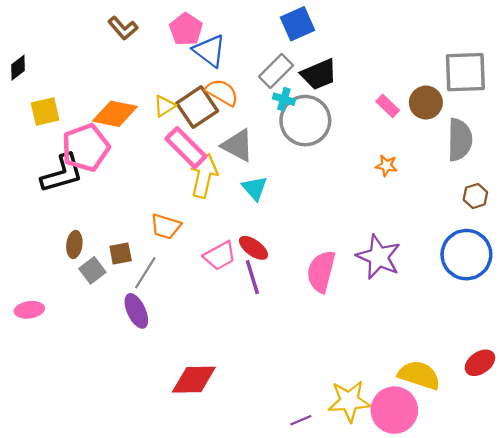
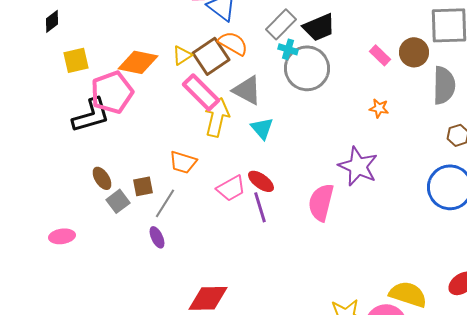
brown ellipse: (74, 244) -> (102, 178), turned -40
purple star: (379, 257) -> (358, 166), moved
purple ellipse: (136, 311) -> (157, 237), size x0.7

